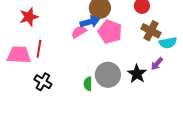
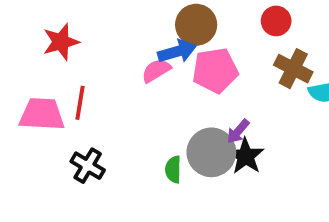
pink pentagon: (110, 32) -> (215, 70), turned -30
purple arrow: (157, 64) -> (238, 131), moved
black star: (137, 74) -> (246, 156), moved

